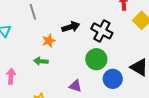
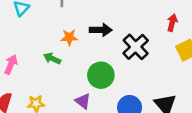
green circle: (96, 59) -> (101, 75), moved

